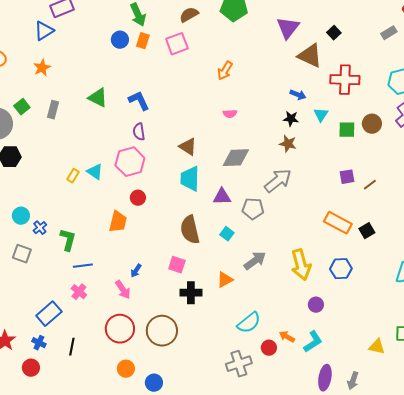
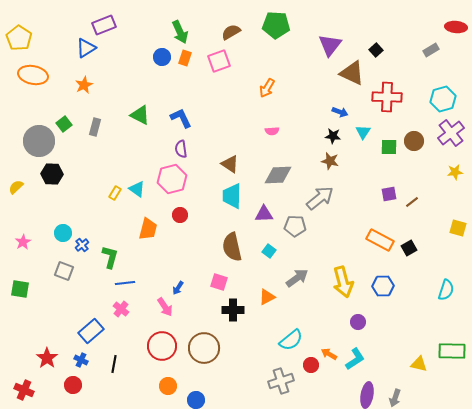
orange trapezoid: (118, 222) -> (148, 229), moved

